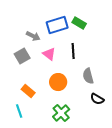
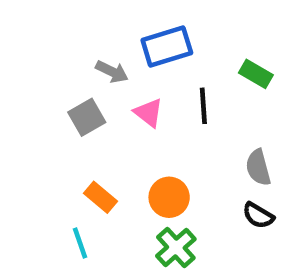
green rectangle: (79, 23) -> (256, 74), moved
gray semicircle: (88, 76) -> (258, 168), moved
orange circle: (58, 82) -> (169, 197), moved

